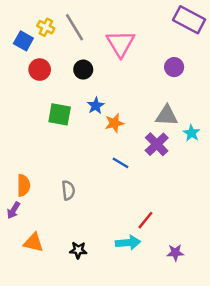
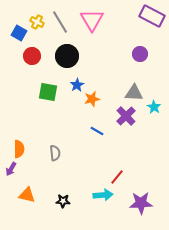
pink triangle: (121, 43) -> (92, 20), moved
black circle: (83, 70) -> (67, 56), size x1.5
purple star: (175, 253) -> (141, 203), size x1.6

